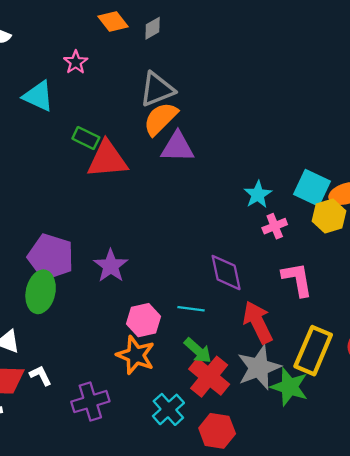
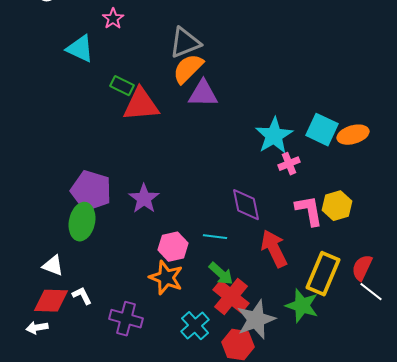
cyan star: (258, 195) -> (274, 136), size x1.5
yellow hexagon: (329, 216) -> (337, 206), moved
gray star: (259, 368) -> (256, 320), moved
purple cross: (90, 402) -> (126, 319), turned 32

